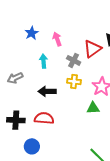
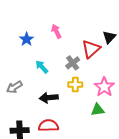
pink arrow: (57, 39) -> (56, 31), moved
gray cross: (74, 60) -> (73, 63), turned 32
cyan arrow: (43, 61) -> (42, 67), turned -32

